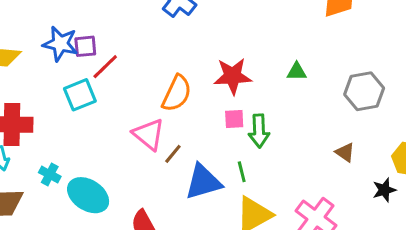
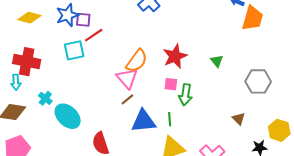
blue star: (60, 44) -> (67, 15), turned 30
green triangle: (297, 72) -> (217, 61), turned 40
red star: (233, 76) -> (175, 56), turned -30
pink triangle: (149, 134) -> (127, 78), moved

